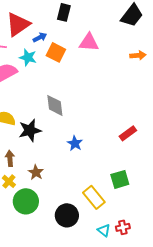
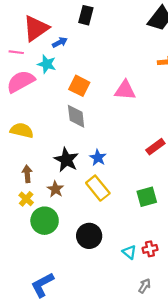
pink triangle: (89, 42) -> (125, 90), moved
orange square: (56, 52) -> (79, 86), moved
black star: (30, 130) -> (66, 160), moved, turned -30
yellow rectangle: (94, 197) -> (98, 188), moved

